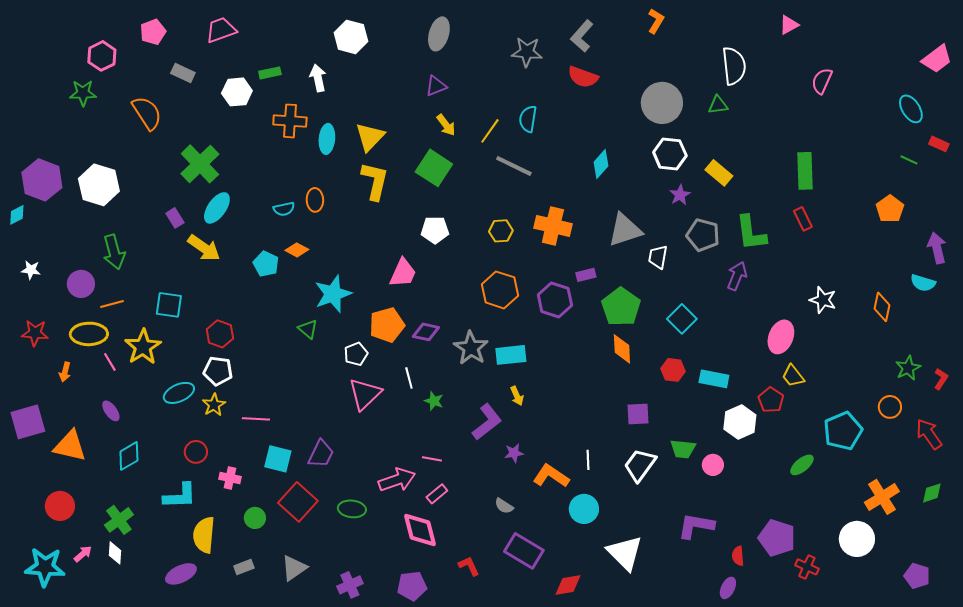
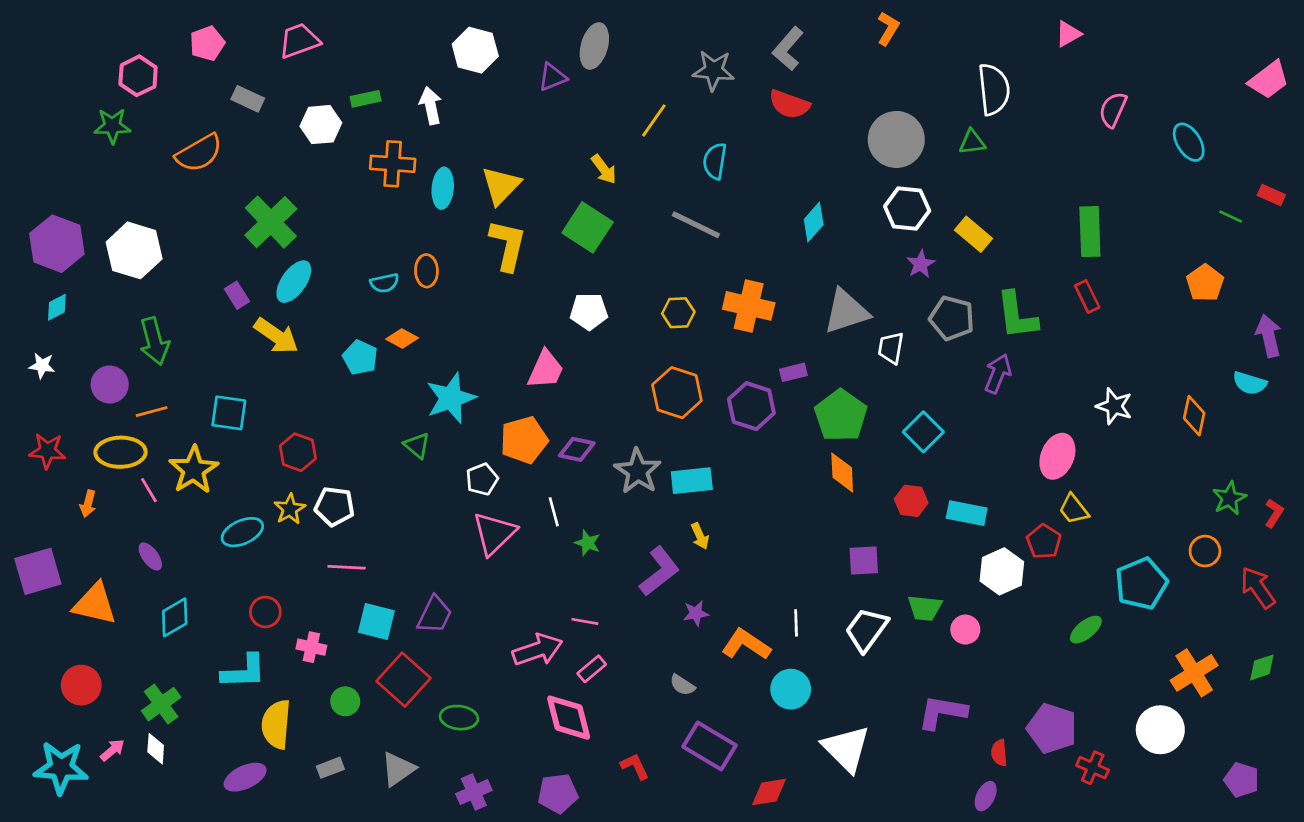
purple triangle: (436, 86) -> (552, 77), moved
cyan ellipse: (911, 109) -> (1189, 142), moved
orange semicircle: (147, 113) -> (199, 153), turned 93
yellow line: (490, 131) -> (654, 120), moved
cyan diamond: (17, 215) -> (57, 307), moved
white pentagon: (218, 371) -> (334, 506), moved
yellow star: (214, 405) -> (290, 509), moved
green ellipse: (352, 509) -> (459, 718), moved

